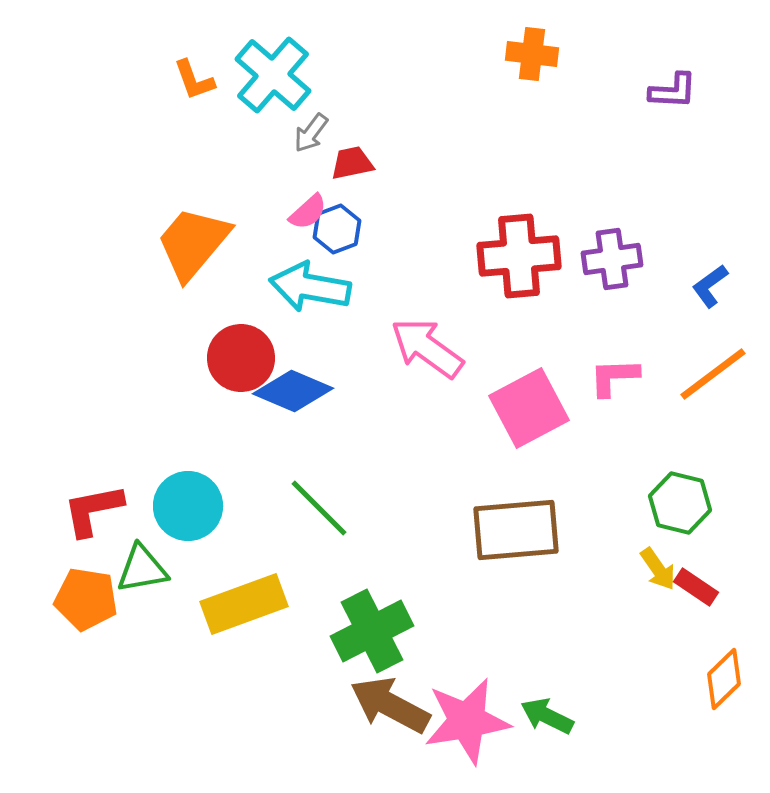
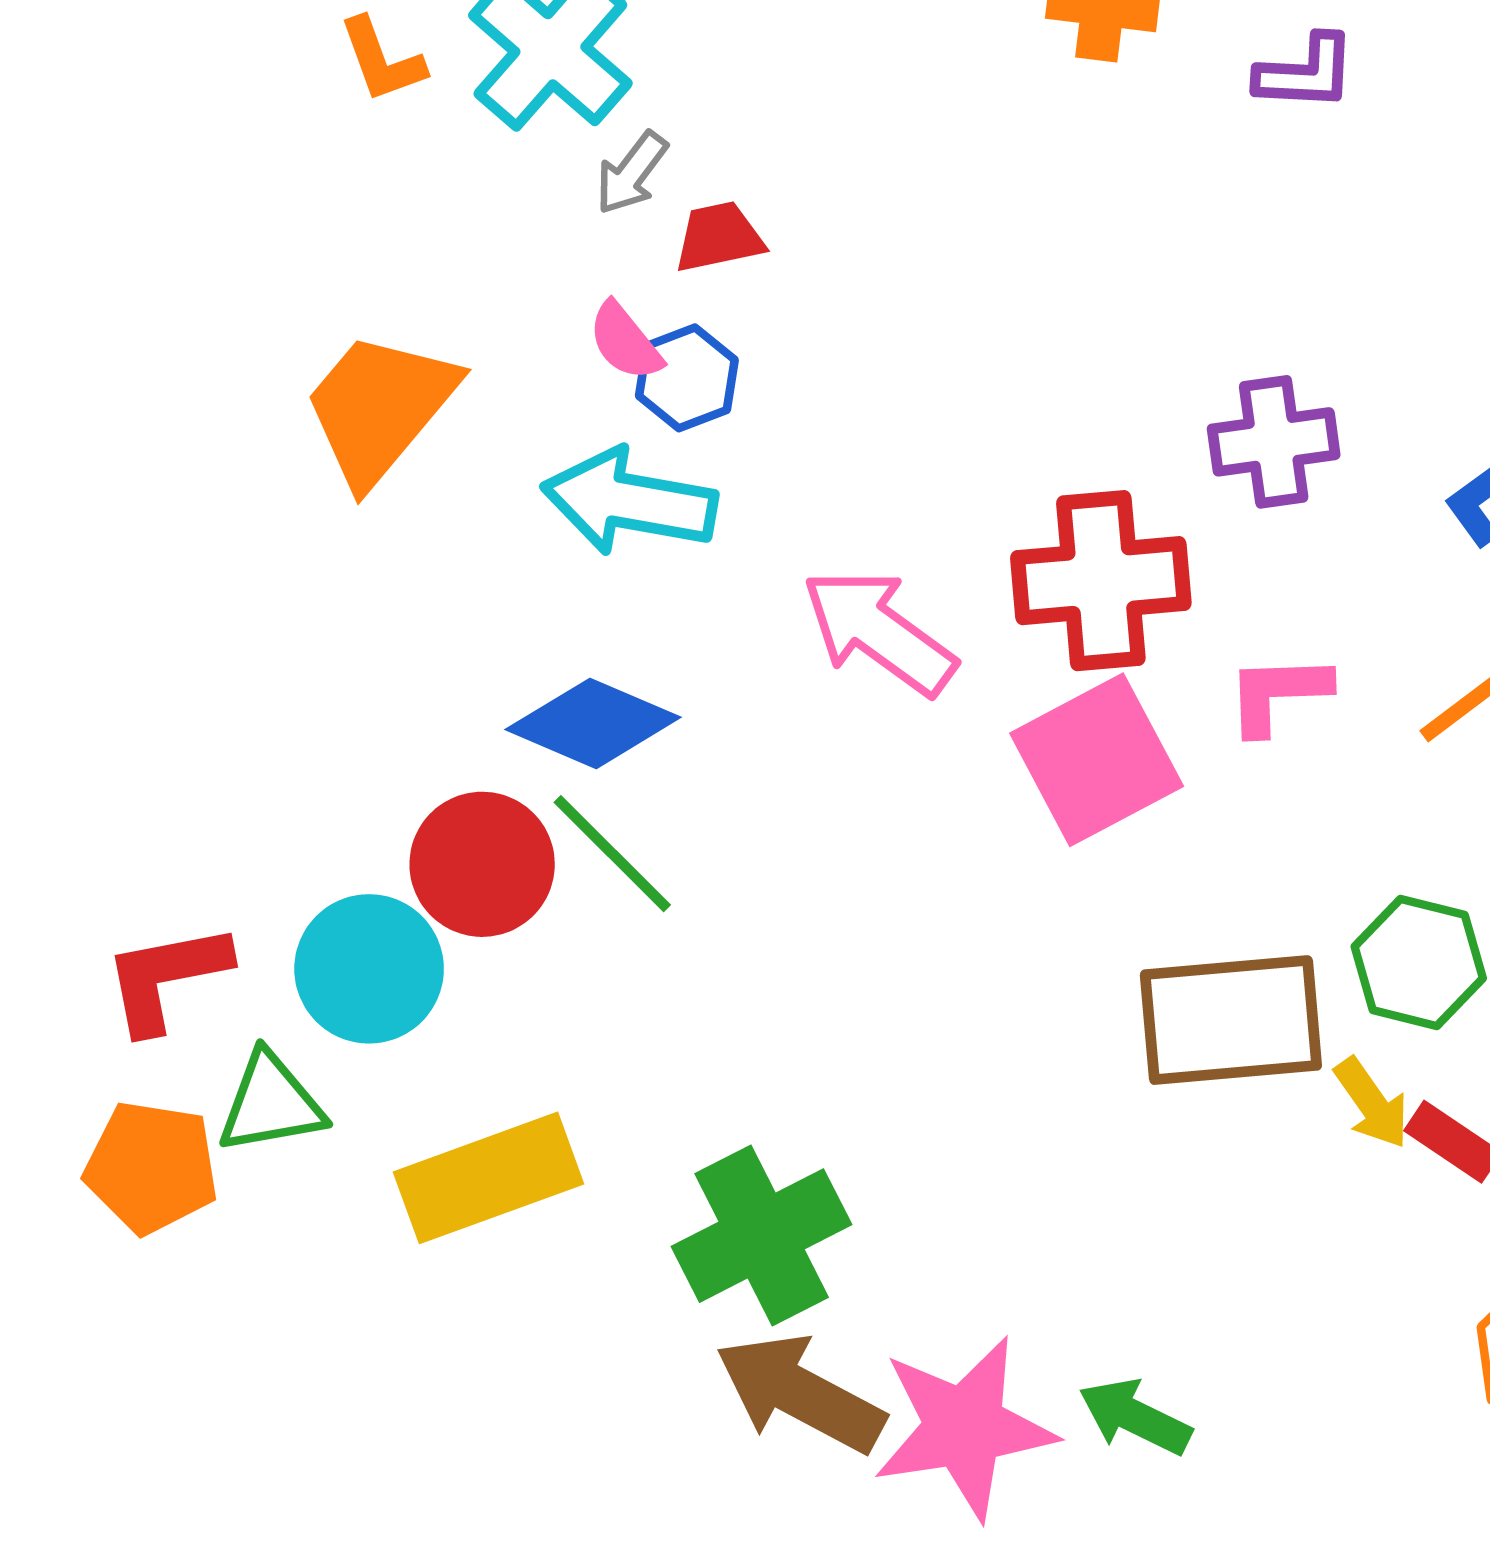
purple L-shape: (673, 91) -> (1306, 73), moved
pink semicircle: (308, 212) -> (625, 342), turned 93
red cross: (519, 256) -> (1101, 581), moved
red circle: (241, 358) -> (482, 864), moved
green line: (319, 508) -> (612, 854), moved
brown rectangle: (516, 530) -> (1231, 1020), moved

